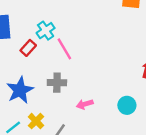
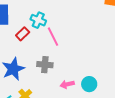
cyan cross: (46, 31) -> (38, 20), turned -35
cyan circle: (127, 105) -> (89, 84), moved

